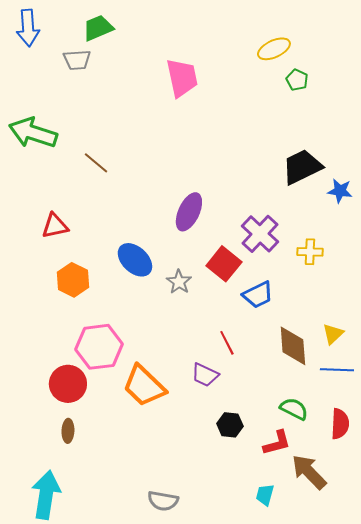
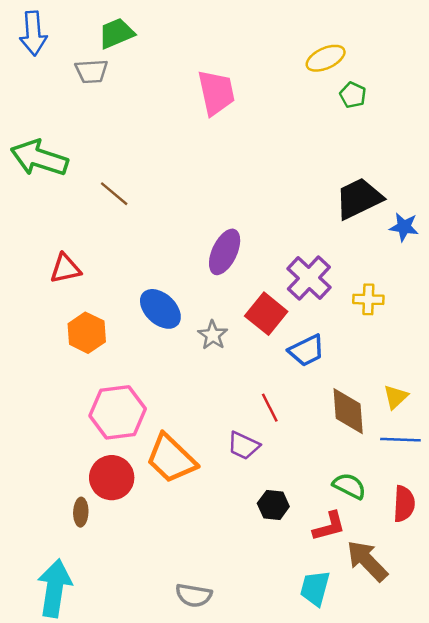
red circle: (68, 384) -> (112, 478), moved
cyan trapezoid: (265, 495) -> (315, 588), size x1.4

